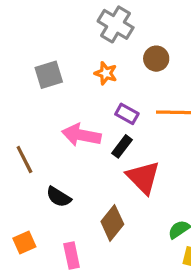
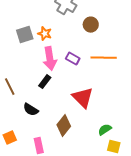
orange star: (106, 73) -> (45, 34), moved
pink arrow: (81, 135) -> (50, 59), moved, turned -110
black rectangle: (122, 146) -> (45, 82), moved

